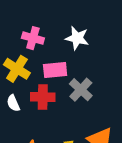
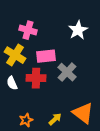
white star: (77, 38) -> (78, 30), moved, turned 30

